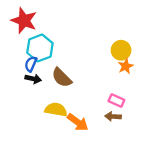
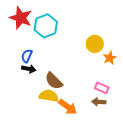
cyan hexagon: (40, 48) -> (46, 26), moved
yellow circle: (121, 50) -> (95, 44), moved
brown semicircle: (62, 78) -> (54, 81), moved

